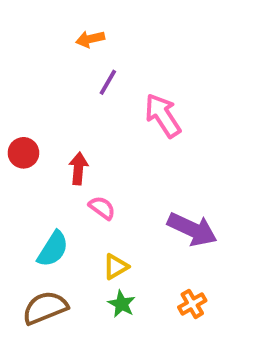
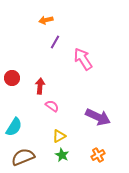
cyan semicircle: (53, 249) -> (14, 127), moved

